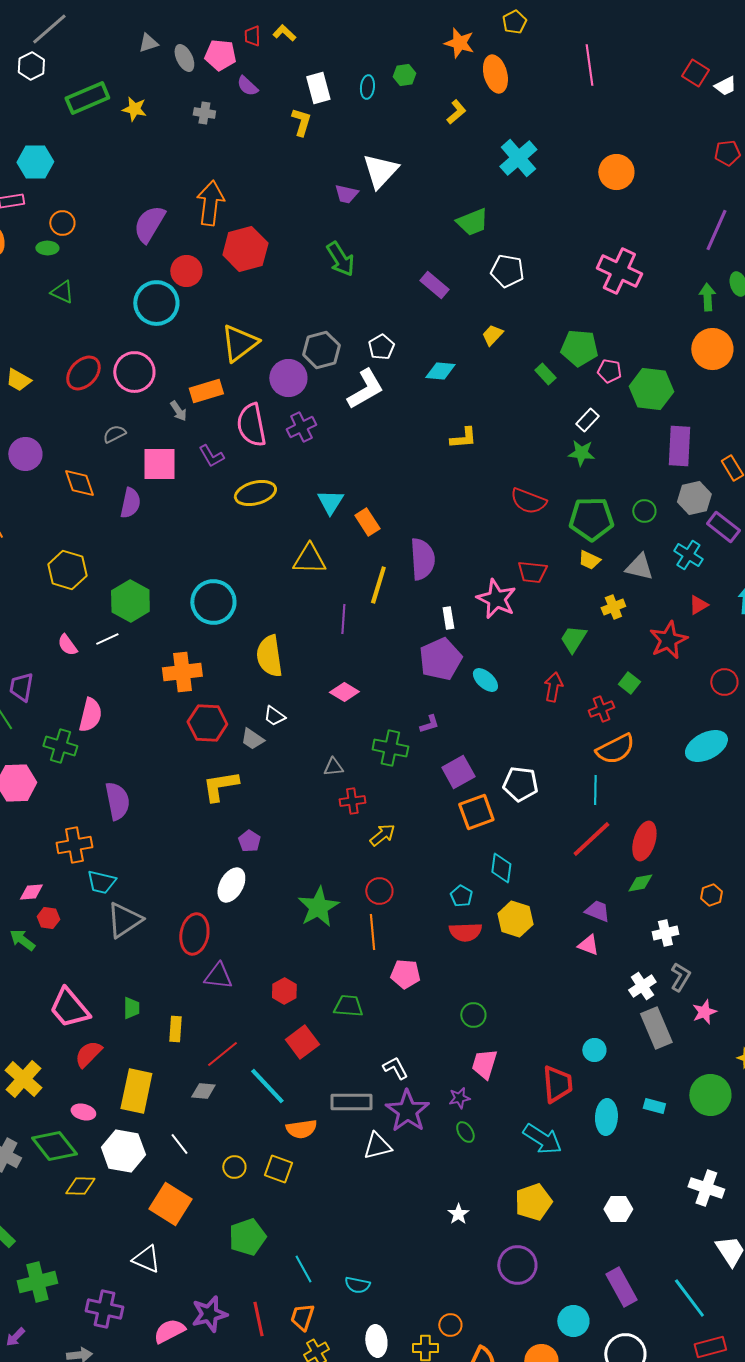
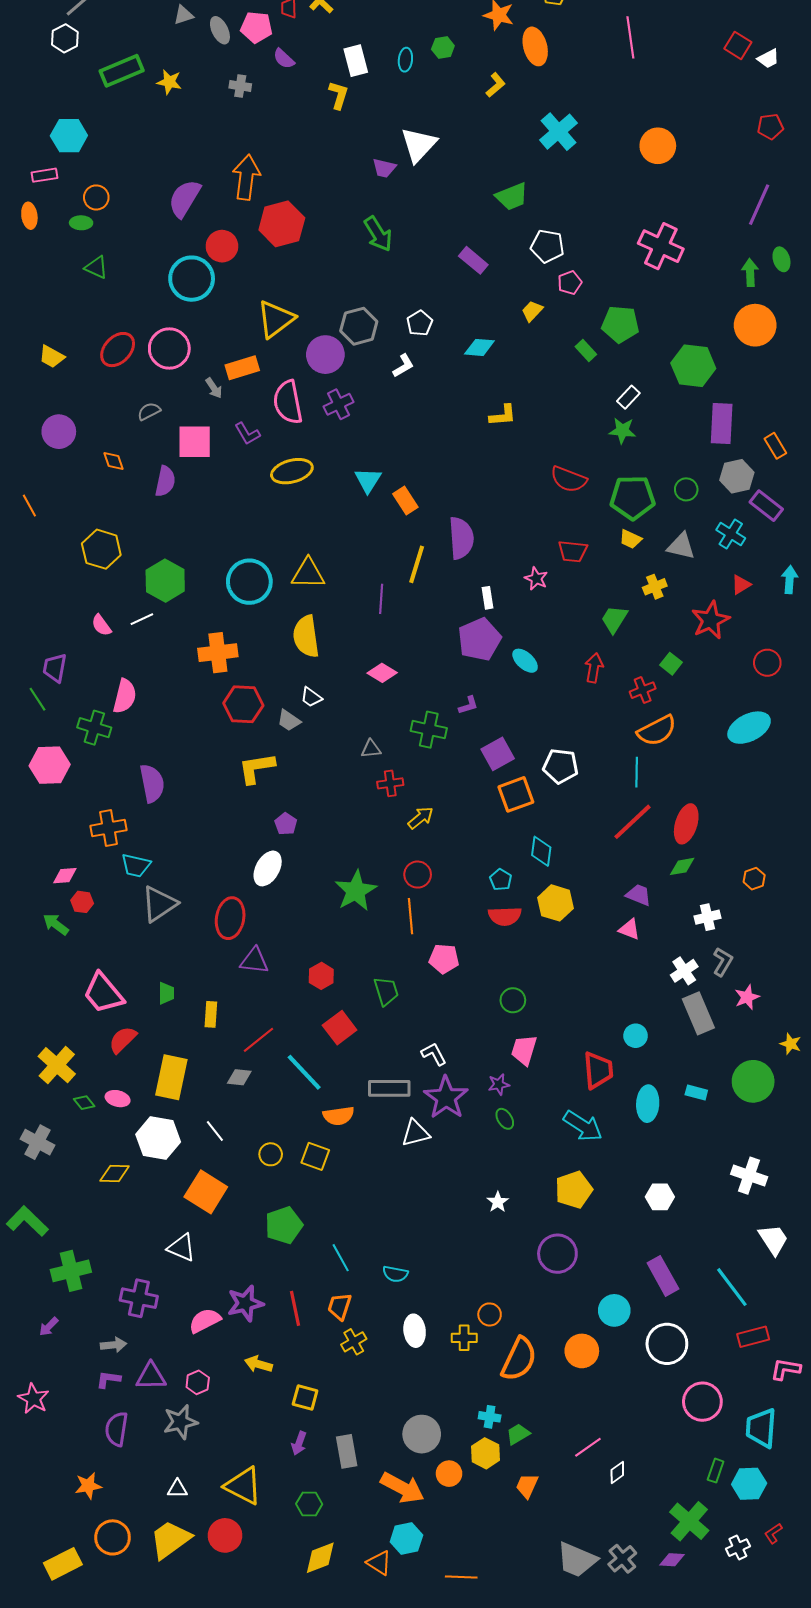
pink pentagon: (609, 371) -> (570, 283), moved, turned -30
white L-shape: (365, 389) -> (403, 366), size x0.6
orange diamond: (79, 483) -> (114, 461), size x0.7
yellow triangle: (309, 559) -> (308, 574), moved
pink star: (496, 599) -> (536, 579), size x0.6
green trapezoid: (348, 1006) -> (386, 991), turned 68
green diamond: (54, 1146) -> (84, 1103), moved, size x0.5

